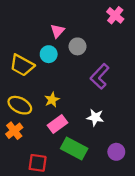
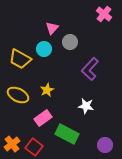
pink rectangle: (58, 124) -> (43, 118), moved
orange cross: (14, 131) -> (12, 144), moved
purple circle: (116, 152) -> (105, 145), moved
red square: (38, 163) -> (34, 147), turned 30

